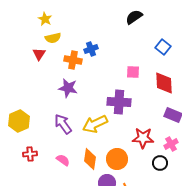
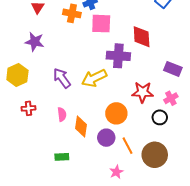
pink square: (133, 72) -> (101, 24), moved, size x1.5
red diamond: (164, 83) -> (142, 37), moved
purple star: (68, 88) -> (35, 42), moved
orange diamond: (90, 159) -> (81, 127), moved
pink semicircle: (63, 160) -> (62, 114), turned 48

